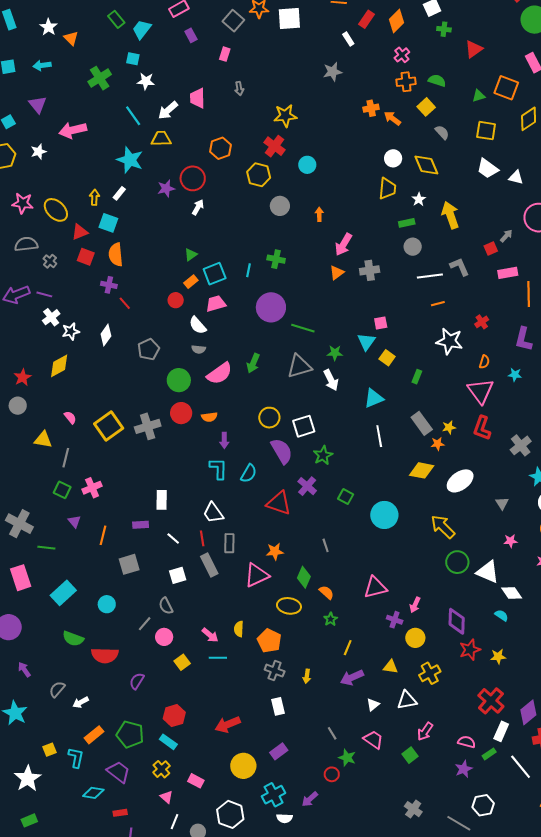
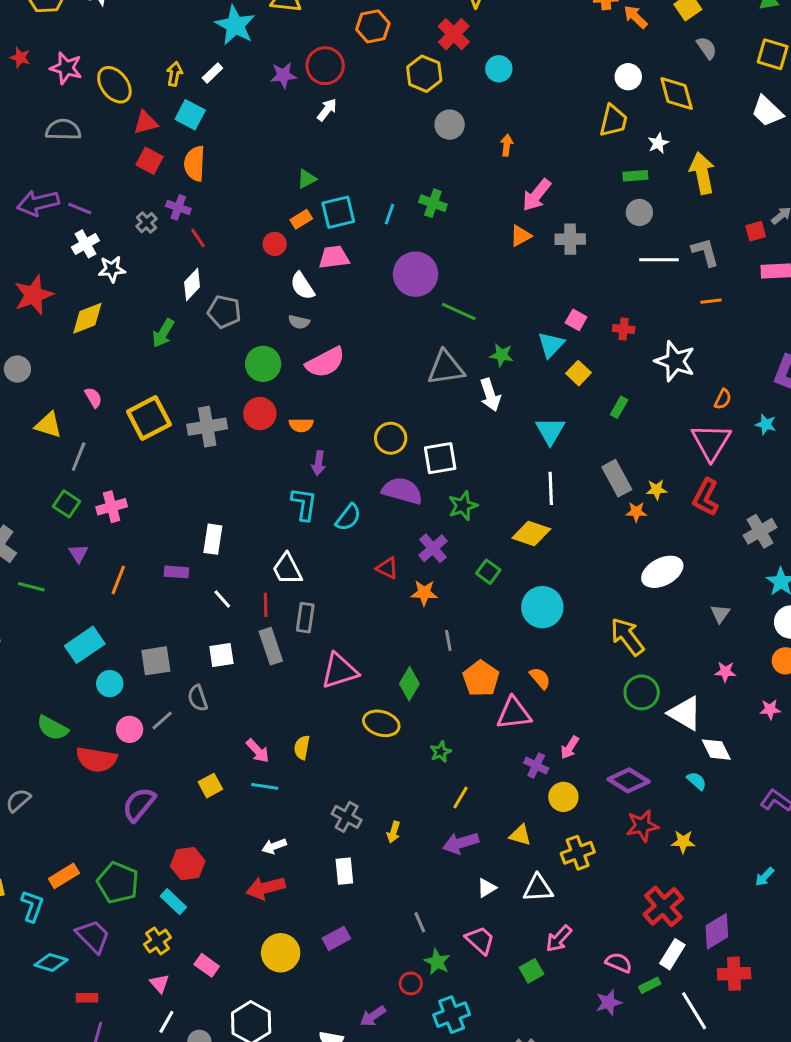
gray cross: (50, 261) -> (147, 223), moved
orange line: (438, 304) -> (711, 301), moved
red cross: (482, 322) -> (624, 329), moved, turned 32
pink square: (381, 323) -> (576, 320), turned 32
white diamond: (106, 335) -> (192, 284), moved
gray pentagon: (149, 349) -> (224, 312), turned 30
green arrow: (253, 363) -> (163, 333), moved
red star: (23, 377) -> (34, 295), moved, size x1.5
cyan triangle: (374, 398) -> (550, 431), turned -45
purple semicircle: (282, 451) -> (402, 491), turned -52
yellow diamond: (422, 470) -> (531, 533), moved
red triangle: (279, 503) -> (387, 568), size x0.6
orange star: (275, 551) -> (424, 593), moved
gray square: (129, 564) -> (156, 661), moved
orange semicircle: (326, 592) -> (540, 678), moved
cyan rectangle: (63, 593) -> (85, 645), moved
purple diamond: (457, 621) -> (629, 780), turned -68
pink circle: (164, 637) -> (130, 729), moved
orange pentagon: (269, 641) -> (481, 678), moved
purple semicircle: (137, 681) -> (139, 804), size x1.4
white arrow: (81, 702) -> (274, 846), moved
cyan cross: (274, 795) -> (452, 1015), moved

